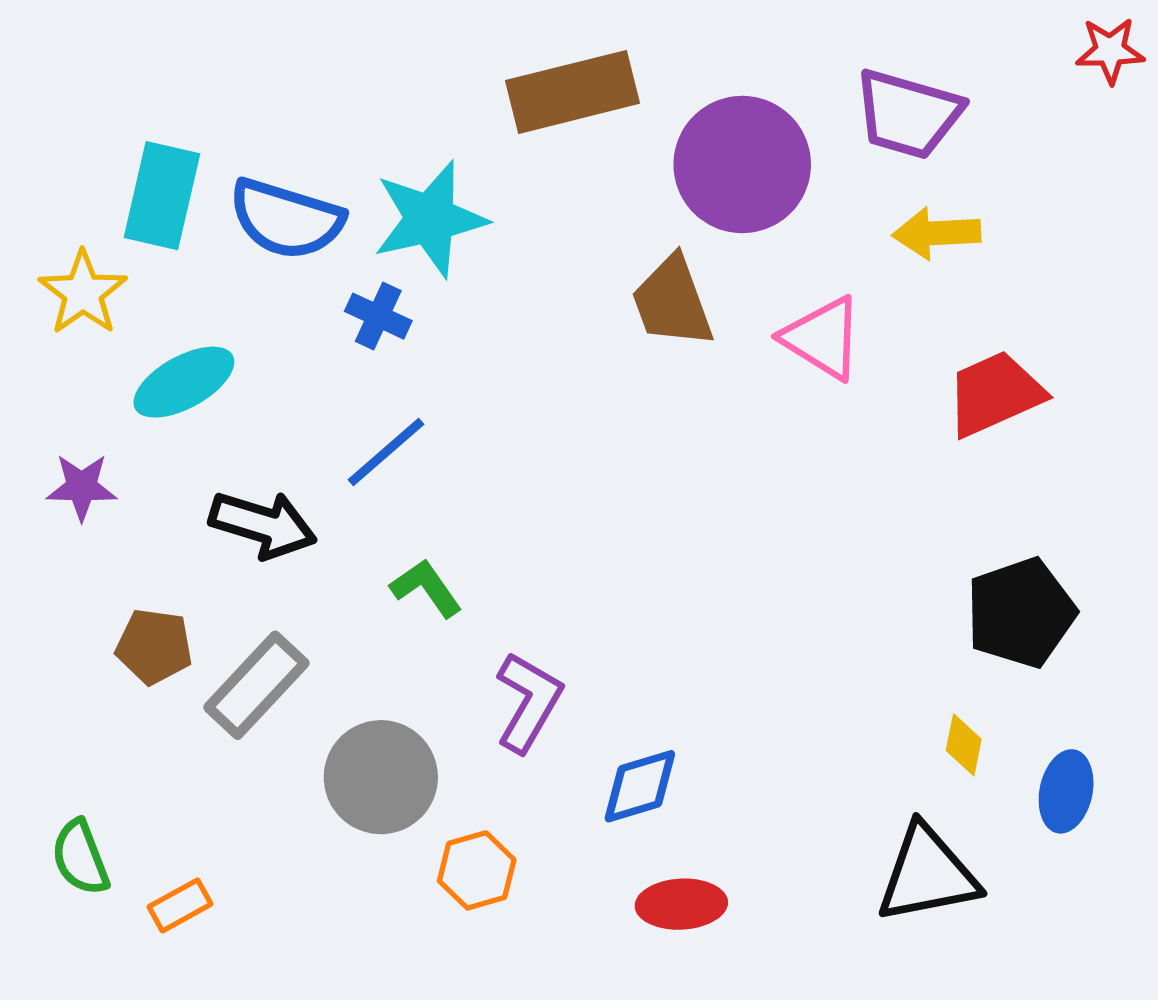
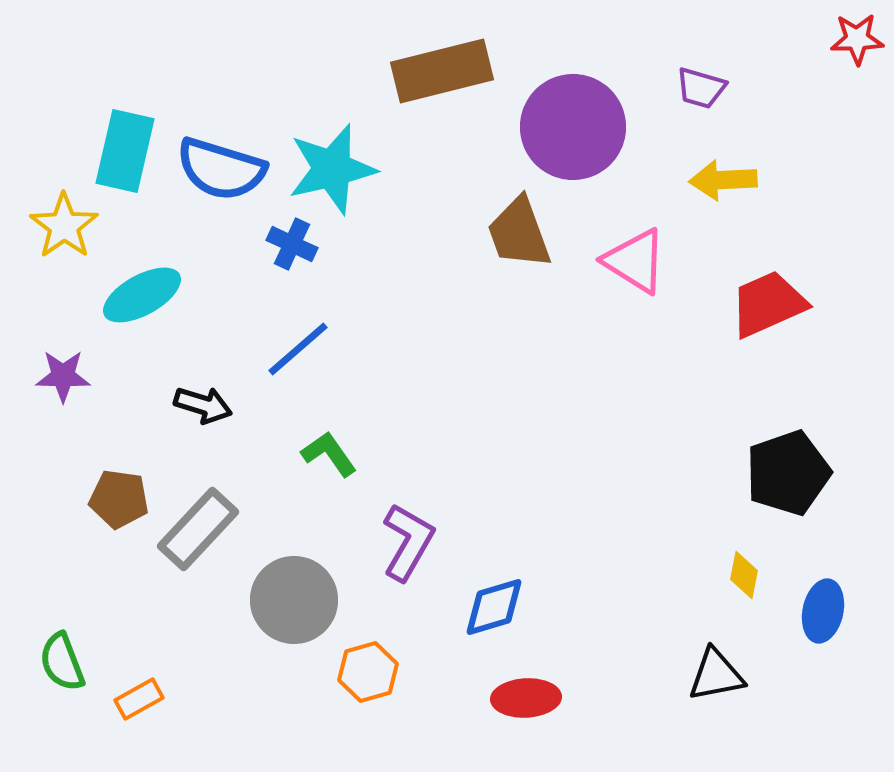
purple trapezoid: (908, 114) -> (701, 88), size x0.6
black arrow: (263, 525) -> (203, 405), size x0.7
black triangle: (927, 874) -> (716, 675), size x0.7

